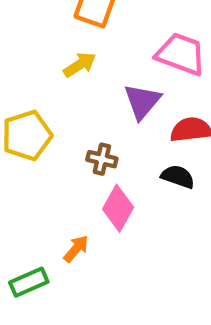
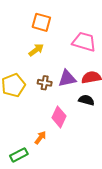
purple triangle: (142, 101) -> (67, 79), moved, turned 42
brown cross: (102, 159) -> (45, 83), moved

